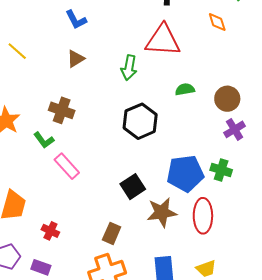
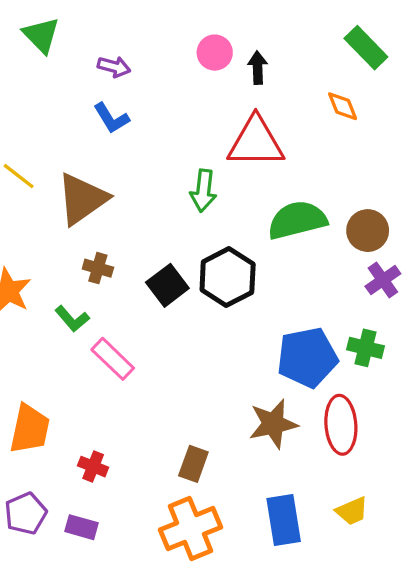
brown triangle: (76, 59) -> (82, 199), moved, size x1.8
green semicircle: (185, 89) -> (297, 220), size x1.8
brown cross: (62, 110) -> (98, 268), size x0.7
black square: (133, 187) -> (167, 285), moved

